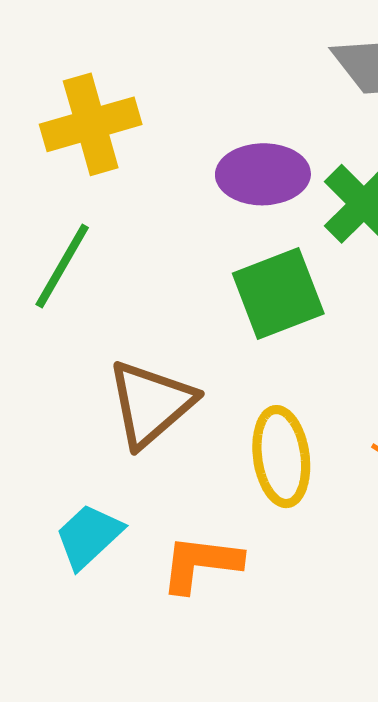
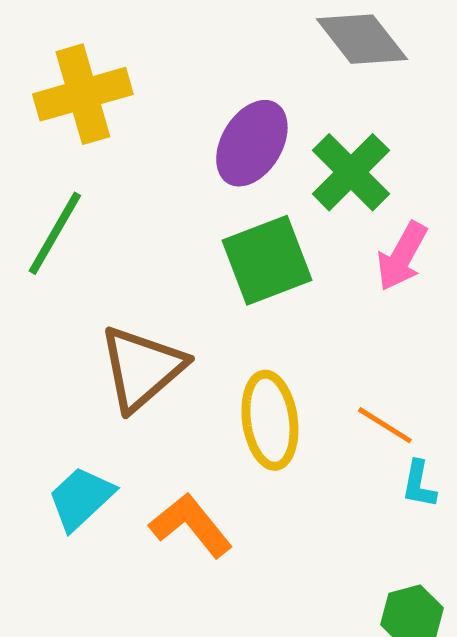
purple ellipse: (263, 174) -> (252, 143), turned -58
orange L-shape: (201, 564) -> (191, 525), turned 44

